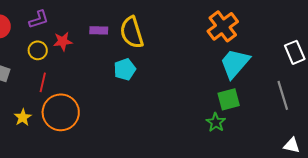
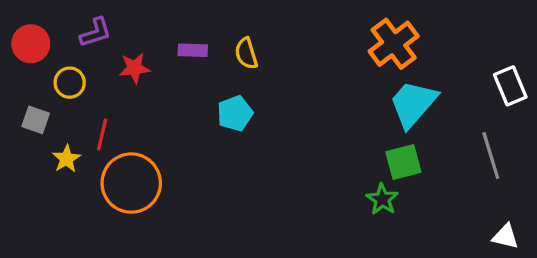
yellow semicircle: (132, 32) -> (246, 53), size x0.6
yellow circle: (38, 50) -> (70, 83), moved
yellow star: (23, 117) -> (66, 159), moved

